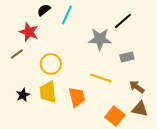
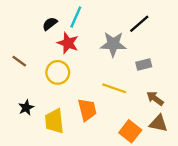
black semicircle: (44, 10) -> (50, 24), moved
red star: (29, 32) -> (68, 43), moved
brown line: (17, 54) -> (19, 61), turned 72
yellow trapezoid: (48, 92) -> (54, 121), moved

